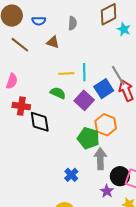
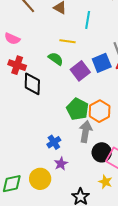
cyan line: (84, 72) -> (88, 20), moved
pink semicircle: (12, 81) -> (12, 39), turned 84
orange hexagon: (106, 125) -> (100, 111), moved
purple star: (107, 191) -> (61, 164), moved

